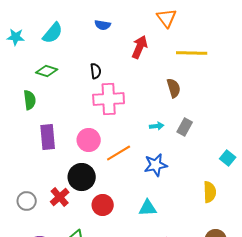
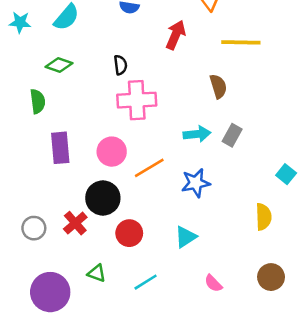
cyan arrow: (157, 126) -> (197, 134), size x1.5
cyan triangle: (148, 208) -> (186, 237), turned -30

